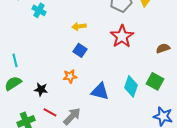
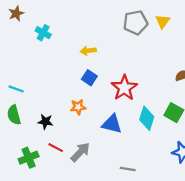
red star: (122, 36) -> (124, 88), moved
cyan line: (15, 60) -> (16, 89), turned -56
green semicircle: (13, 83) -> (14, 115), turned -72

